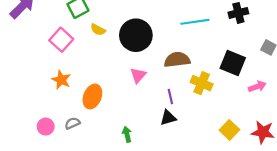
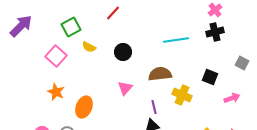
black circle: (136, 35) -> (123, 52), size x0.6
black square: (233, 63) -> (210, 77), size x0.7

